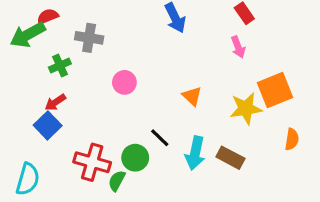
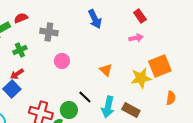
red semicircle: (48, 16) -> (21, 18), moved
gray cross: (89, 38) -> (49, 32), moved
pink arrow: (238, 47) -> (136, 38), turned -80

